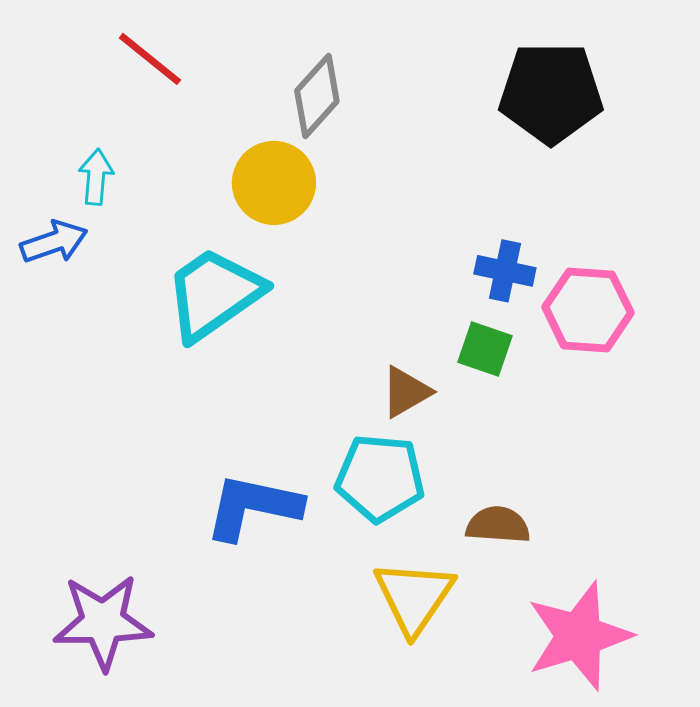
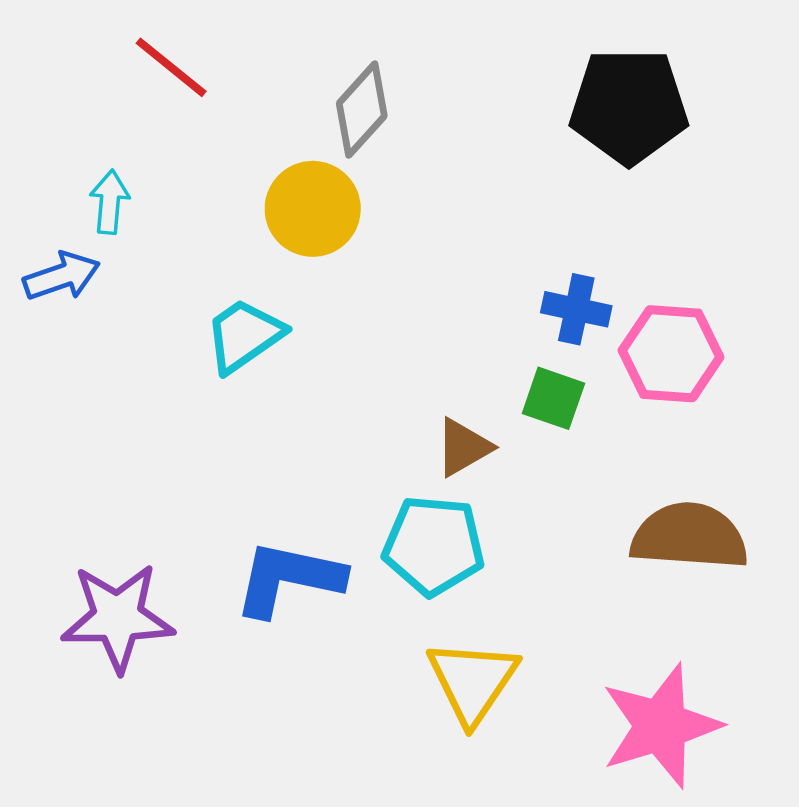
cyan trapezoid: (214, 294) -> (244, 336), size x0.7
brown semicircle: (498, 525) -> (689, 536), moved, size x1.6
purple star: (103, 622) -> (118, 617), moved

